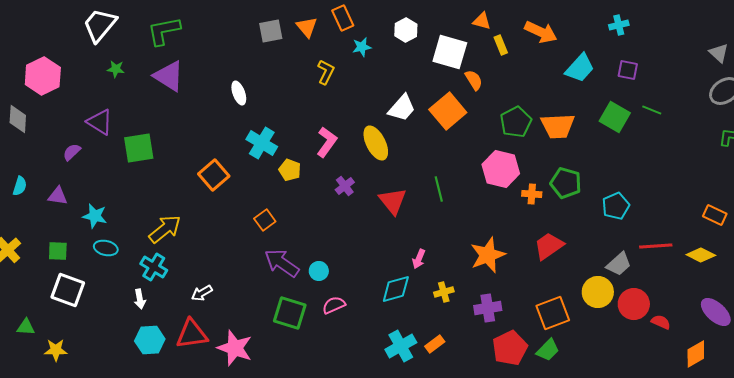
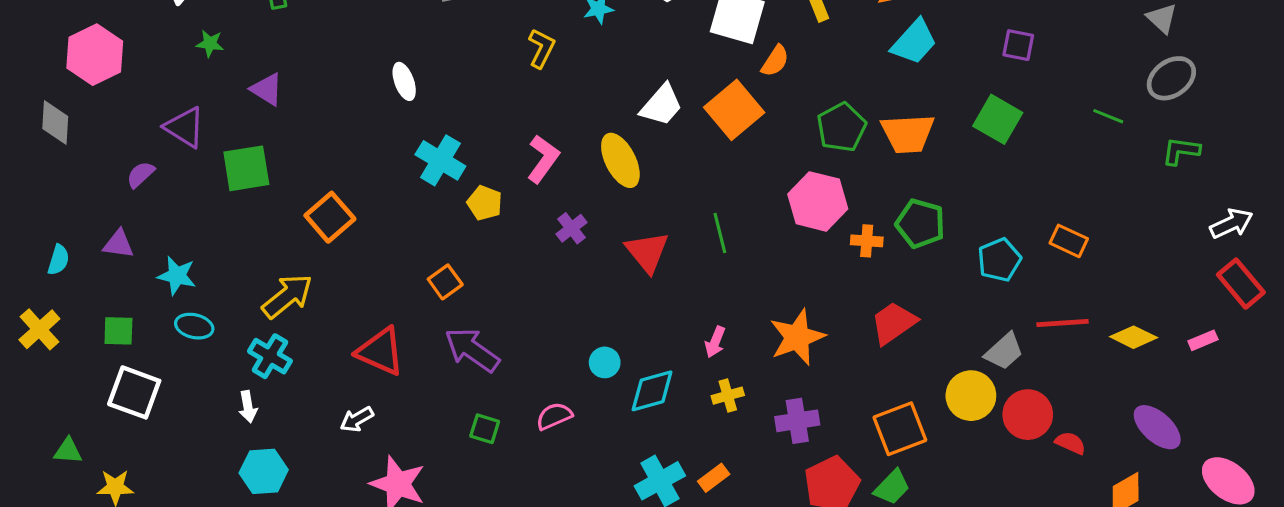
cyan trapezoid: (580, 68) -> (914, 42), moved
purple triangle: (169, 76) -> (267, 89), moved, size x0.7
orange semicircle: (474, 80) -> (775, 61), turned 65
green line: (652, 110) -> (1108, 116), moved
orange square: (214, 175) -> (330, 217), moved
cyan semicircle: (20, 186) -> (58, 260), moved
orange rectangle: (715, 215) -> (1069, 241), moved
pink arrow: (419, 259) -> (715, 342), moved
cyan circle: (319, 271) -> (605, 362), moved
white arrow: (202, 293) -> (357, 419), moved
green square: (290, 313) -> (485, 429), size x0.6
red triangle: (192, 334) -> (380, 351), moved, turned 32

